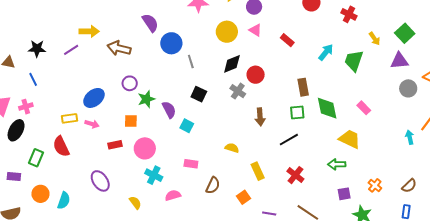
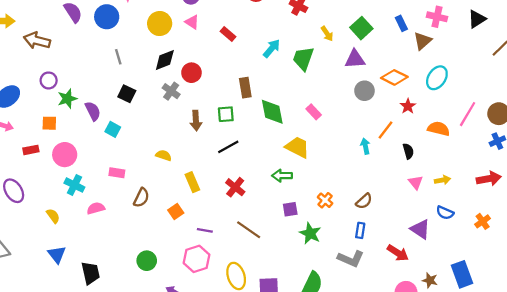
blue circle: (171, 43) -> (107, 17), moved
green square: (297, 113) -> (226, 114), moved

